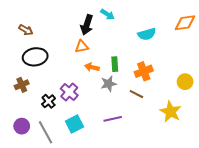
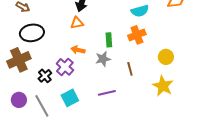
orange arrow: (92, 67) -> (78, 50), moved
orange cross: (144, 71) -> (137, 35), moved
yellow circle: (185, 82) -> (166, 57), moved
brown cross: (22, 85) -> (19, 60), size x1.6
brown line: (136, 94) -> (130, 69), turned 48

